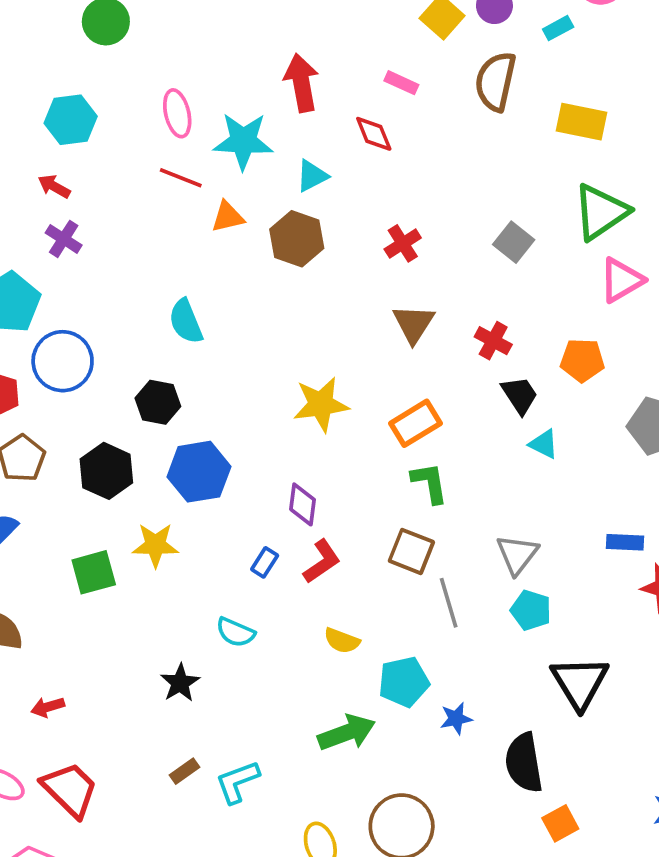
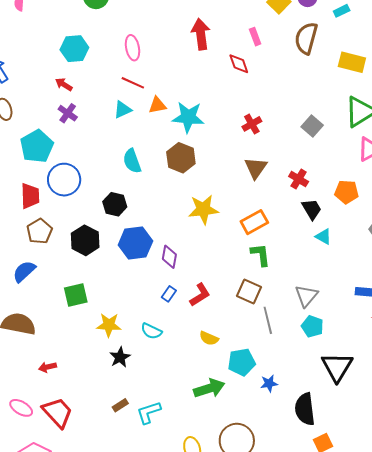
pink rectangle: (401, 83) -> (255, 37), turned 42
cyan star: (243, 141) -> (188, 117), moved
cyan triangle: (312, 176) -> (123, 110), moved
brown hexagon: (297, 239) -> (181, 158), moved
purple diamond: (302, 504) -> (169, 257), moved
yellow star: (155, 545) -> (109, 325), moved

